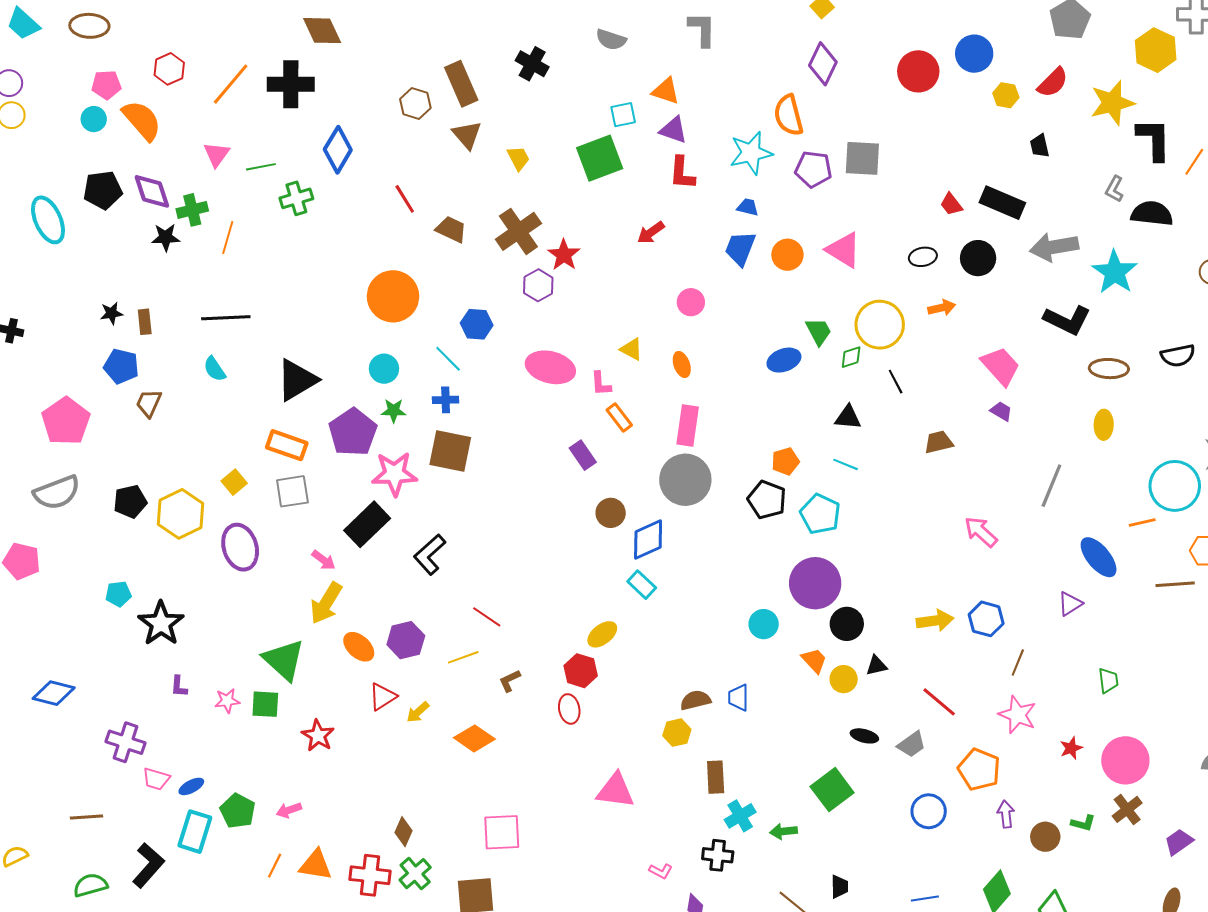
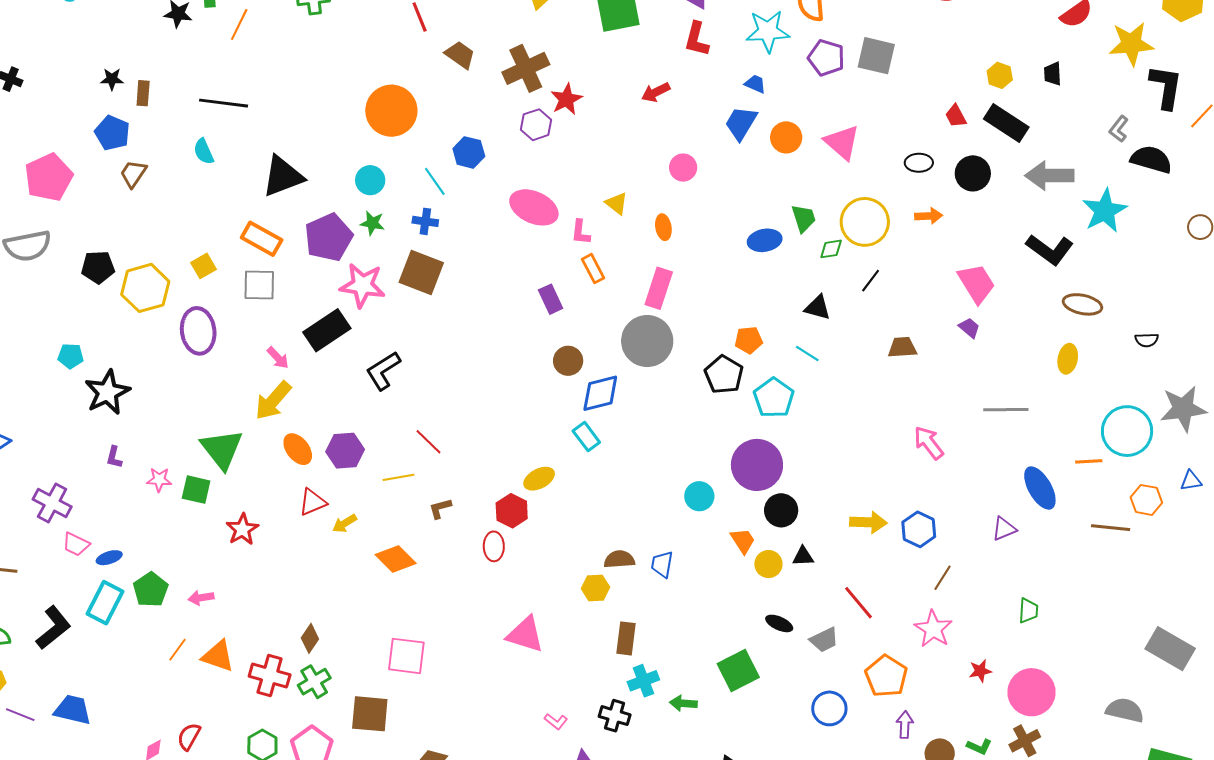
yellow hexagon: (1006, 95) -> (1000, 75), moved
black semicircle: (1178, 356) -> (1147, 340), moved, size x0.7
black line: (896, 382) -> (871, 281), turned 55
gray line: (1051, 486) -> (1006, 410), turned 57

